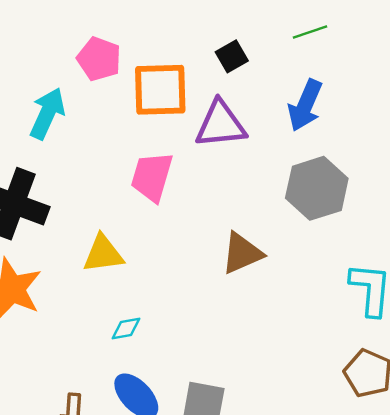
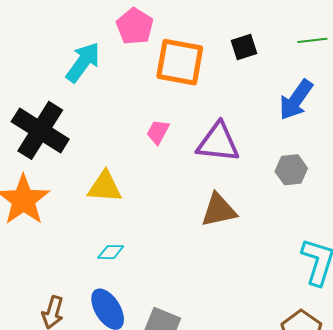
purple triangle: (221, 124) -> (218, 143), moved
pink trapezoid: (152, 177) -> (158, 132), size x0.6
gray hexagon: (317, 188) -> (291, 170), size x0.6

